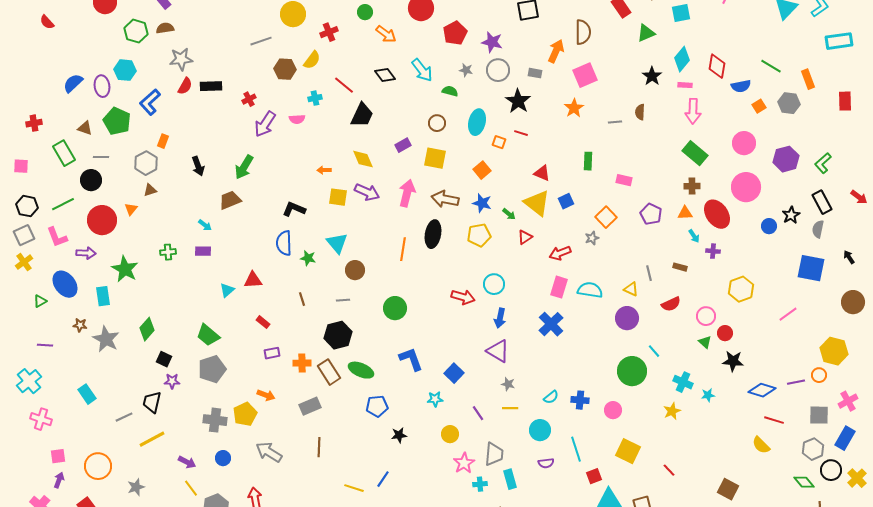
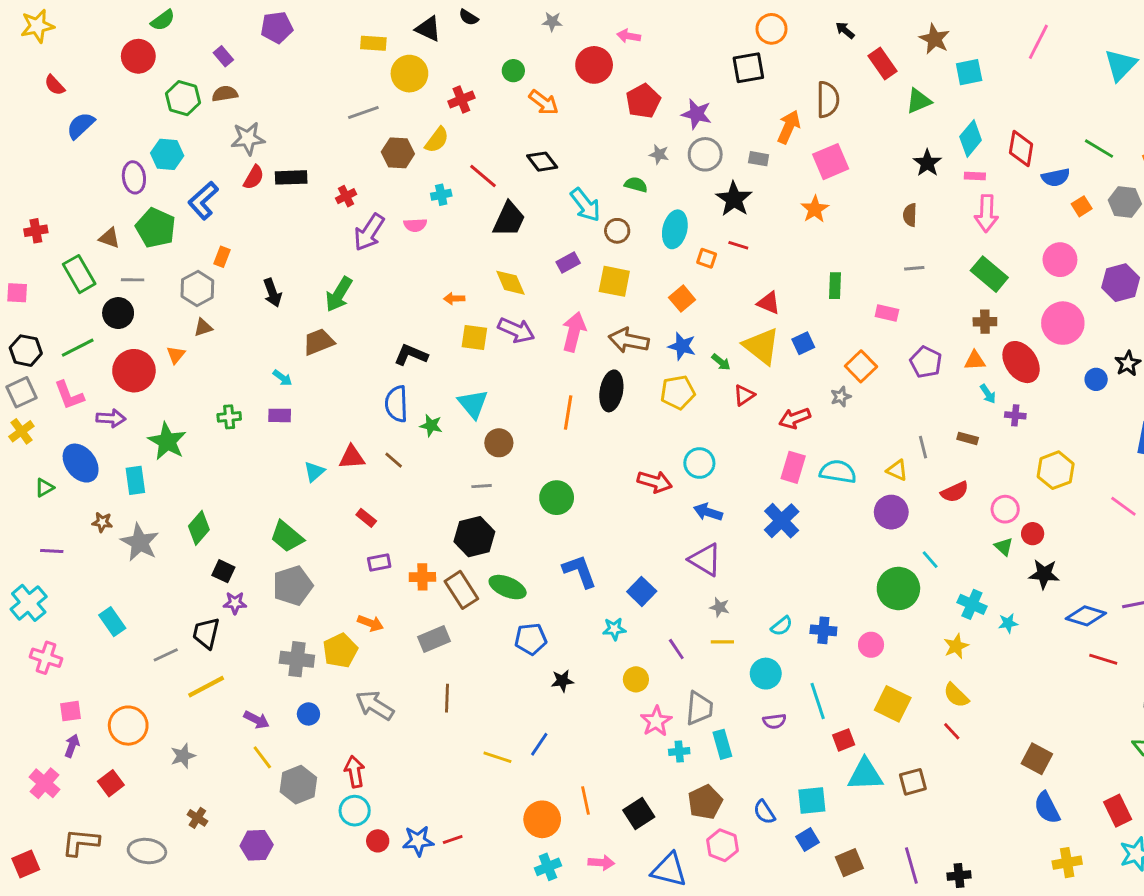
cyan arrow: (422, 70) -> (585, 205), moved
blue semicircle: (73, 83) -> (81, 125), moved
gray line: (615, 122) -> (914, 268), moved
brown line: (302, 299) -> (394, 460), moved, turned -32
pink line: (788, 314) -> (1123, 506), turned 72
blue arrow: (500, 318) -> (708, 512), turned 96
yellow semicircle: (761, 445) -> (956, 695), moved

